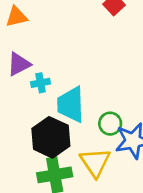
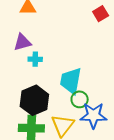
cyan trapezoid: (71, 105) -> (71, 81), moved

